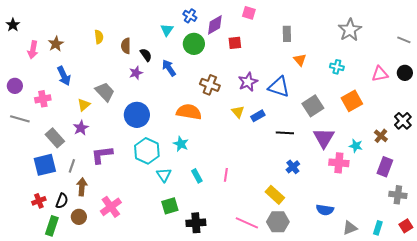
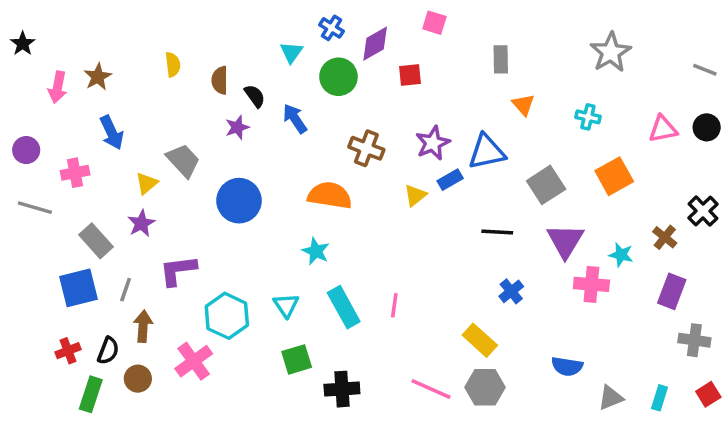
blue triangle: (279, 87) -> (487, 152), turned -30
yellow triangle: (238, 112) -> (415, 195), turned 32
blue rectangle: (258, 116) -> (450, 180), moved
cyan hexagon: (147, 151) -> (227, 316), moved
cyan rectangle: (197, 176) -> (344, 307), size x1.6

